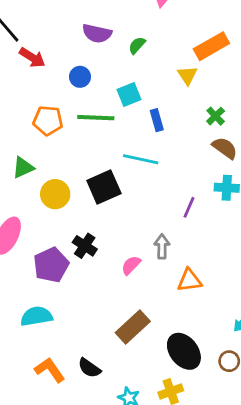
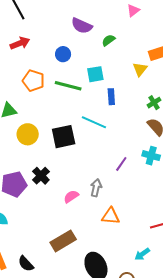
red arrow: (32, 58) -> (20, 43), moved, turned -66

